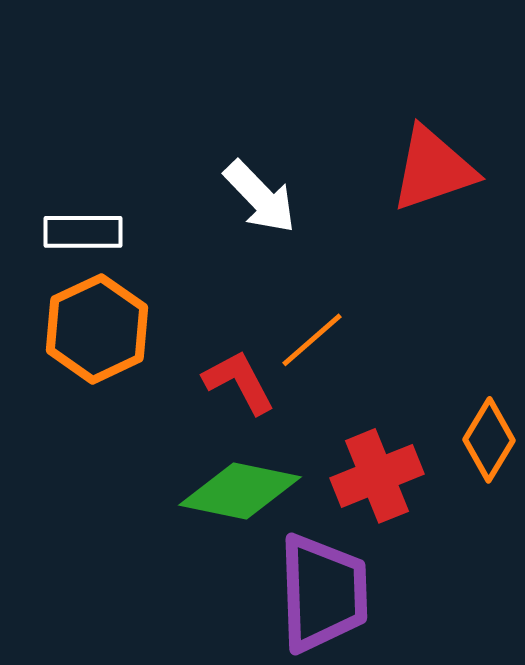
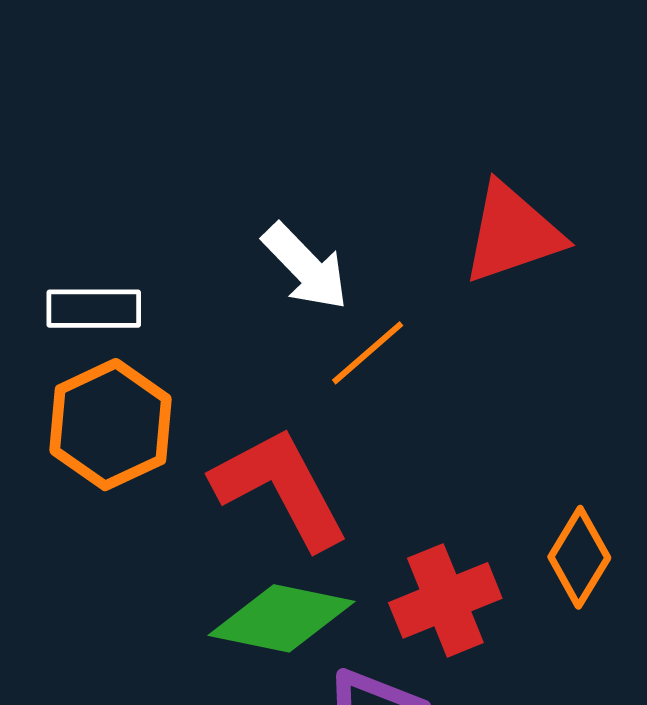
orange line: (312, 340) -> (368, 353), moved
red L-shape: (239, 382) -> (280, 488), size x1.6

